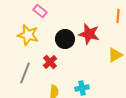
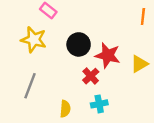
red star: (89, 34) -> (108, 55), moved
red cross: (50, 62) -> (91, 76), moved

